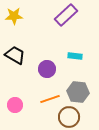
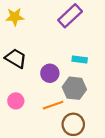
gray hexagon: (78, 92) -> (74, 88), moved
pink circle: (15, 105) -> (16, 101), moved

